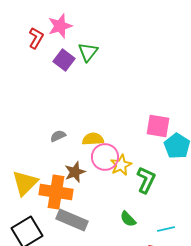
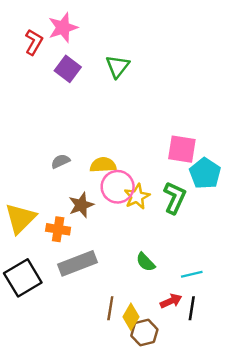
green triangle: (88, 52) -> (118, 66), moved
green L-shape: (146, 180) -> (175, 198), moved
orange cross: (56, 192) -> (58, 229), size x0.6
gray rectangle: (72, 220) -> (77, 263), turned -44

